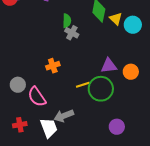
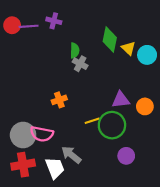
gray circle: (18, 85) -> (23, 135), moved, size x1.5
pink semicircle: (37, 97) -> (42, 134), turned -45
gray arrow: (64, 116) -> (71, 155), turned 60
red cross: (20, 125) -> (23, 165), size x1.5
purple circle: (117, 127) -> (126, 156), moved

